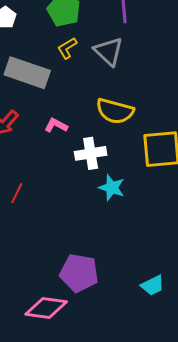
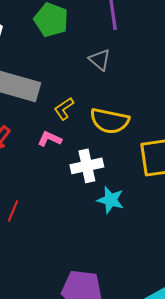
yellow L-shape: (67, 48) -> (64, 109), moved
gray triangle: (109, 51) -> (100, 60), size x0.7

